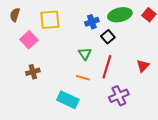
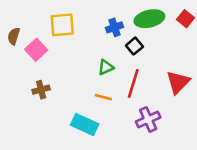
brown semicircle: (15, 15) -> (14, 36), moved
green triangle: (85, 54) -> (106, 67), turned 40
red triangle: (143, 66) -> (178, 82), size x1.5

